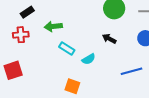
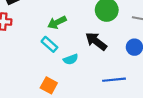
green arrow: (53, 26) -> (57, 22), moved, turned -30
black arrow: (109, 39) -> (96, 41), size x1.5

